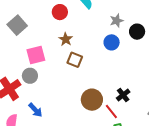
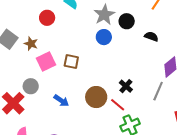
gray star: (117, 21) -> (104, 15), size x1.5
brown star: (66, 39) -> (31, 44), moved
pink square: (36, 55) -> (46, 62), moved
blue arrow: (35, 110) -> (61, 101), moved

